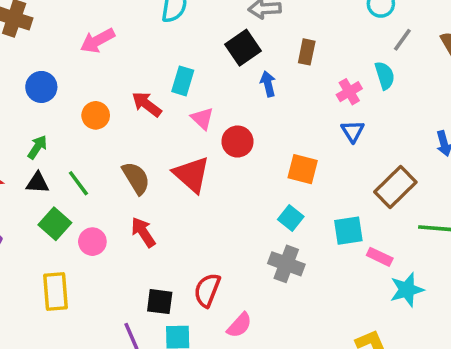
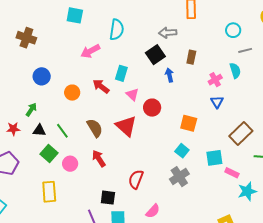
gray line: (402, 40) -> (245, 50), turned 40
pink arrow: (97, 41) -> (90, 51), moved
green arrow: (37, 147) -> (31, 110), moved
gray cross: (286, 264) -> (179, 177), turned 36
red semicircle: (207, 290) -> (136, 179), moved

